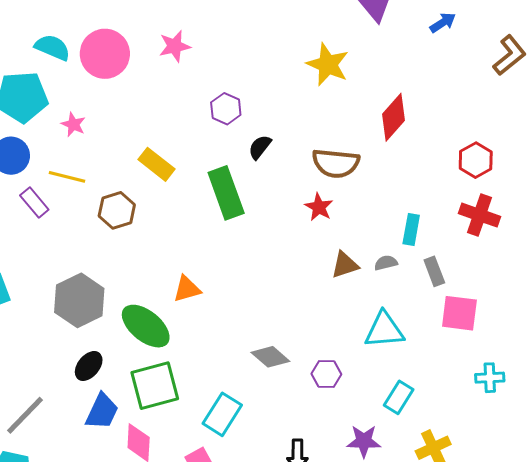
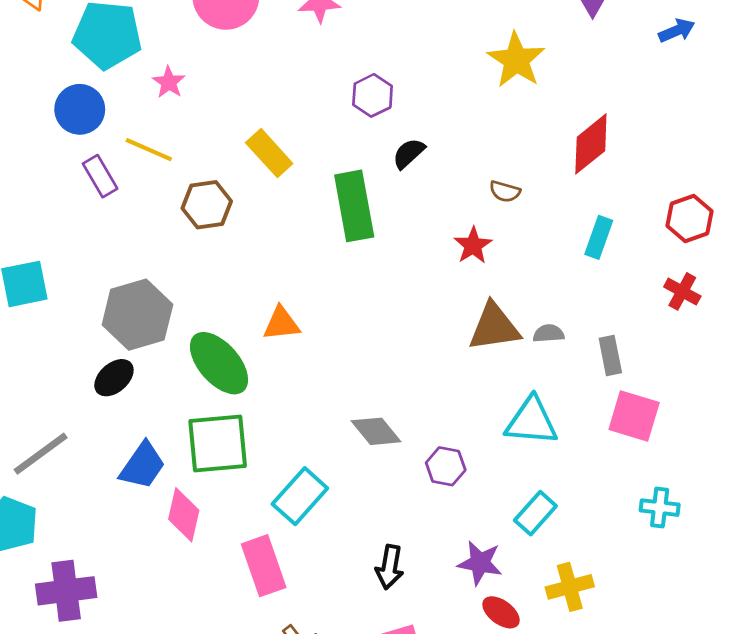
brown semicircle: (336, 163) -> (505, 191), size x0.5
red cross: (480, 215) -> (682, 291), size x0.7
cyan rectangle: (411, 229) -> (599, 237), moved
brown triangle: (345, 265) -> (494, 327), size x1.4
black ellipse: (89, 366) -> (114, 378), moved

